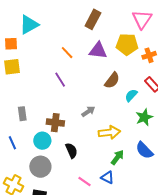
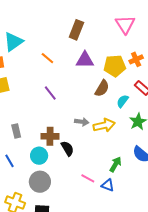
yellow pentagon: (127, 44) -> (115, 66), moved
orange line: (67, 53) -> (47, 58), moved
gray arrow: (88, 111) -> (82, 122), turned 48
yellow arrow: (109, 132) -> (104, 125), moved
black semicircle: (71, 151) -> (67, 148), moved
pink line: (84, 181) -> (88, 178), moved

